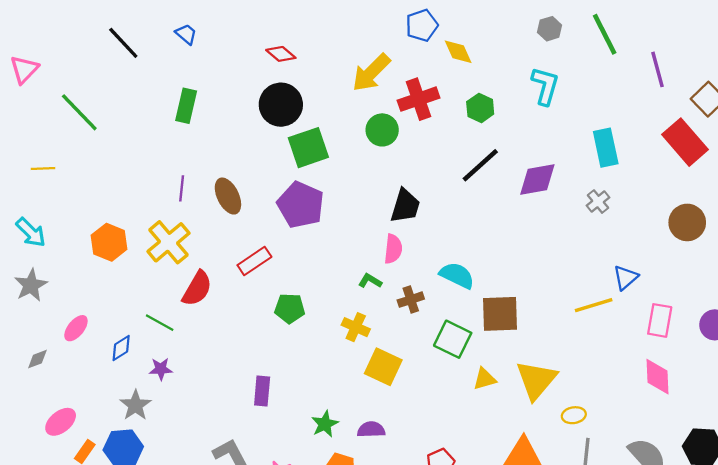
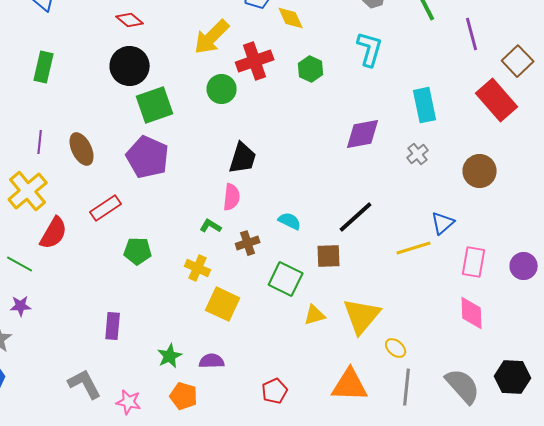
black line: (480, 165) -> (356, 217), moved
brown circle: (687, 222) -> (480, 171), moved
cyan semicircle: (457, 275) -> (290, 221), size x0.7
brown square: (500, 314) -> (329, 256), size x0.7
yellow ellipse: (574, 415) -> (396, 348), turned 50

